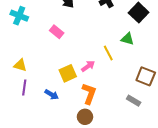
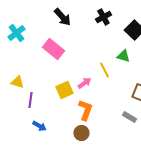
cyan cross: (19, 16) -> (16, 33), turned 30
pink rectangle: (57, 32) -> (53, 49), size x1.5
purple line: (24, 87) -> (30, 100), moved
blue arrow: (52, 95) -> (39, 126), moved

